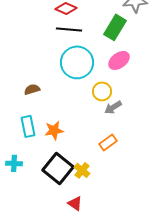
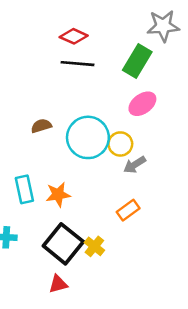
cyan circle: (77, 62) -> (88, 137), moved
brown semicircle: (32, 89) -> (41, 126), moved
red triangle: (75, 203) -> (58, 284), moved, turned -49

